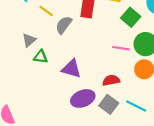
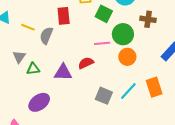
red semicircle: (111, 80) -> (86, 63), moved
purple ellipse: (83, 98) -> (39, 102), moved
cyan line: (136, 106) -> (128, 91), turned -60

